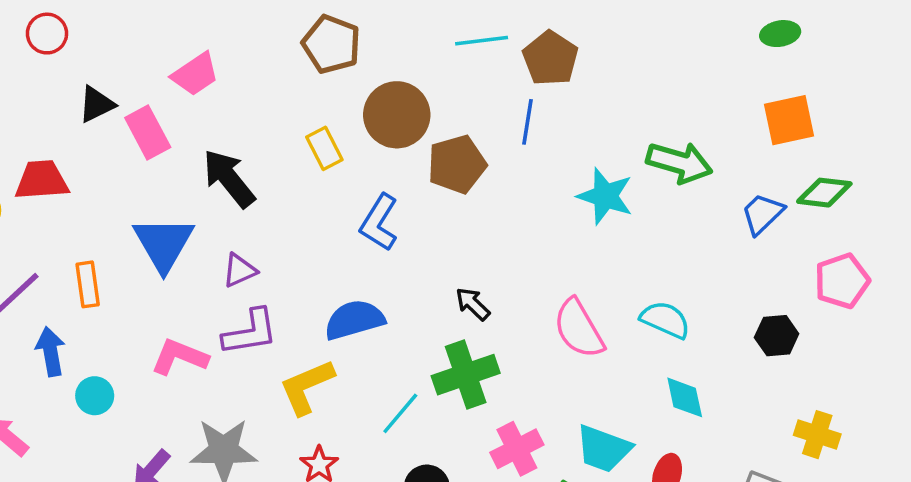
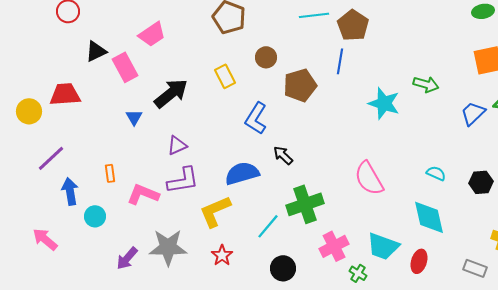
brown circle: (397, 115) -> (266, 57), size x0.6
green arrow: (679, 163) -> (426, 84), size x0.7
black arrow: (229, 178) -> (171, 93), turned 90
blue triangle: (164, 244) -> (134, 117), moved, size x0.5
orange rectangle: (88, 284) -> (110, 173), moved, size x0.7
black arrow: (473, 304) -> (283, 155), moved
cyan semicircle: (665, 320) -> (436, 173), moved, size x0.7
cyan diamond: (685, 397) -> (429, 217), size x1.4

